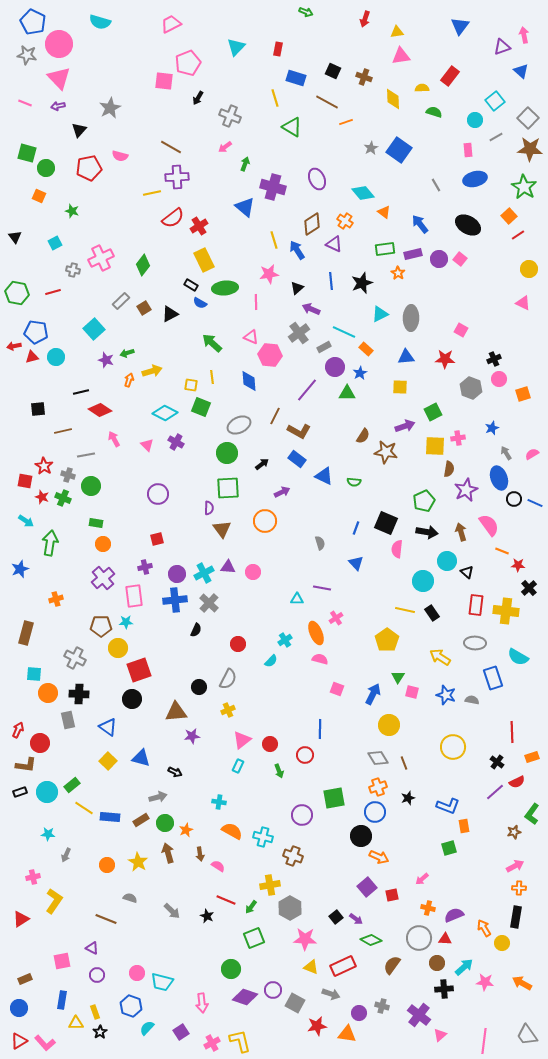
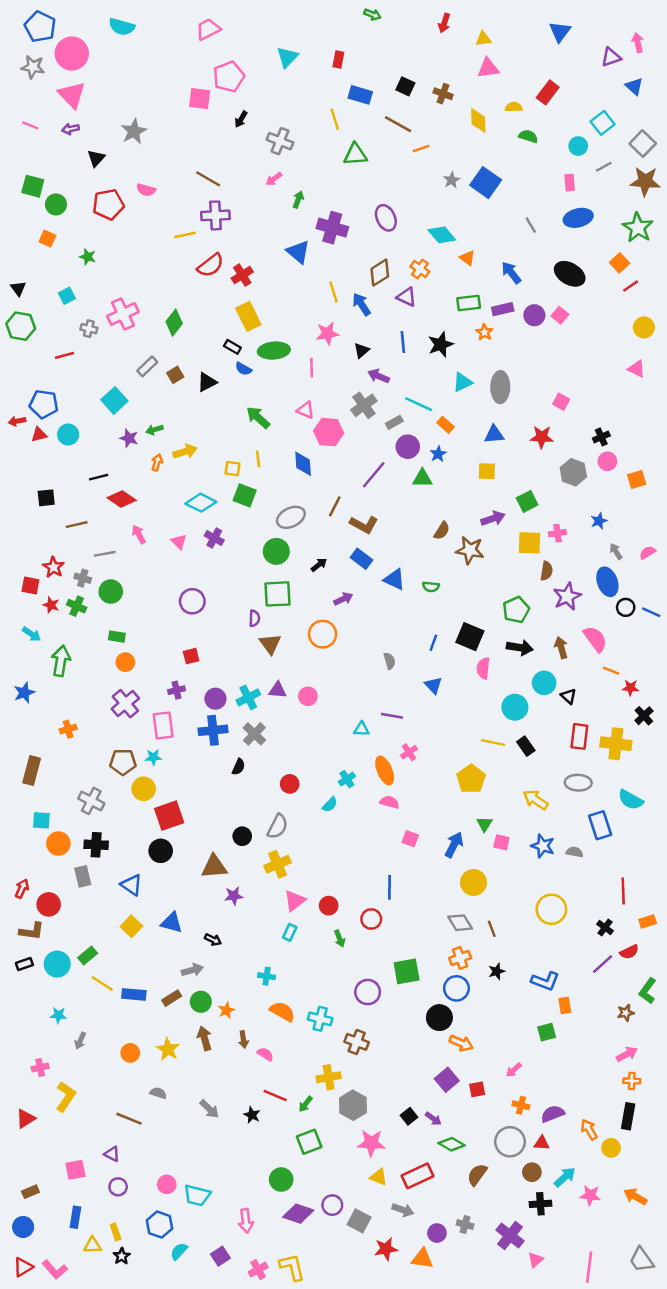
green triangle: (292, 127) -> (355, 155), turned -35
green hexagon: (17, 293) -> (21, 326), moved
yellow cross: (228, 710) -> (278, 864), size x1.5

